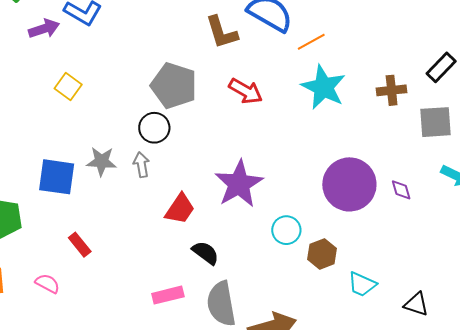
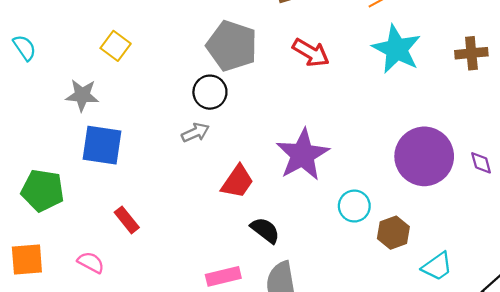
gray star: (102, 161) -> (82, 95), moved
gray arrow: (141, 165) -> (195, 133), turned 75
cyan trapezoid: (362, 284) -> (437, 266), turned -60

